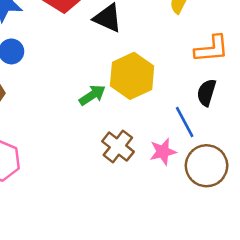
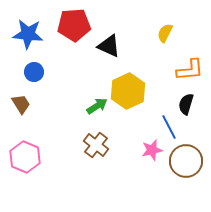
brown cross: (118, 146) -> (96, 145), moved

